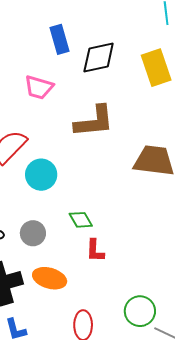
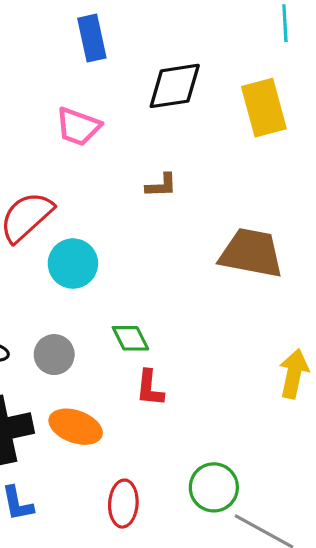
blue rectangle: (59, 39) -> (92, 38), moved
brown L-shape: (94, 121) -> (161, 186), size x0.5

